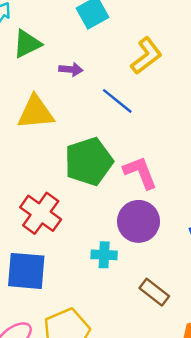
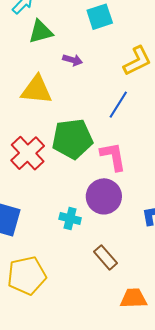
blue line: (117, 101) -> (118, 105), moved, turned 72
red cross: (41, 213) -> (28, 153), moved

